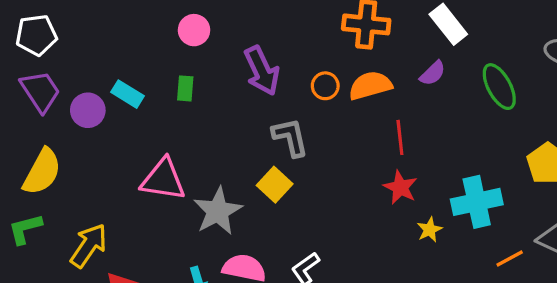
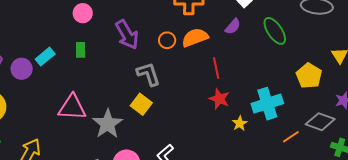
cyan rectangle: (127, 94) -> (45, 57), turned -66

